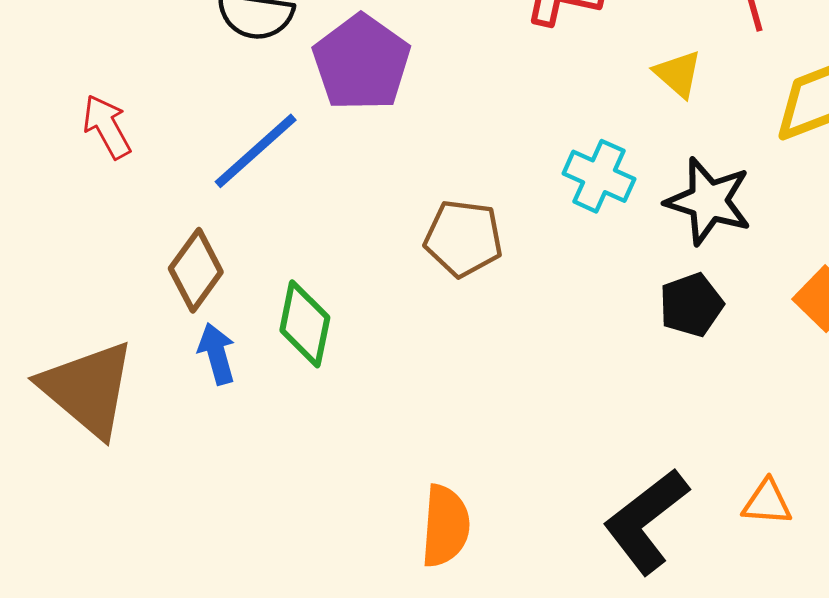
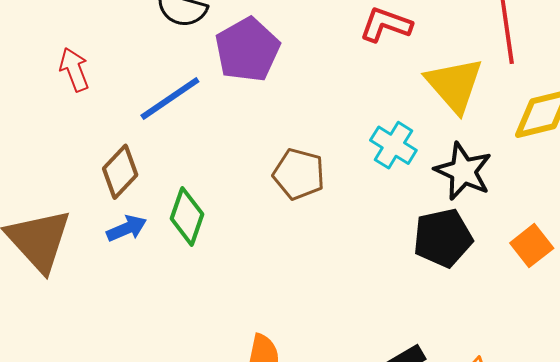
yellow triangle: (678, 74) -> (454, 85), size x1.8
black pentagon: (691, 305) -> (443, 238), size x1.4
blue arrow: (217, 354) -> (127, 228), turned 75

